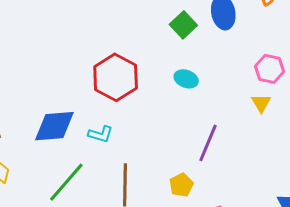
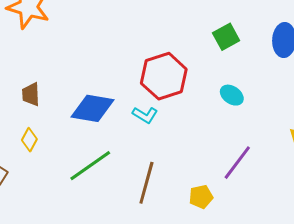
green square: (183, 25) -> (226, 37), moved
cyan L-shape: (100, 134) -> (145, 115), moved

